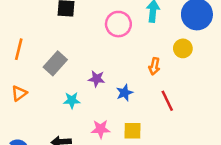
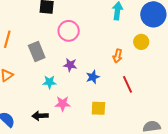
pink circle: (118, 24) -> (69, 31), moved
gray rectangle: (55, 63) -> (37, 52), turned -66
pink star: (101, 129) -> (63, 104), moved

